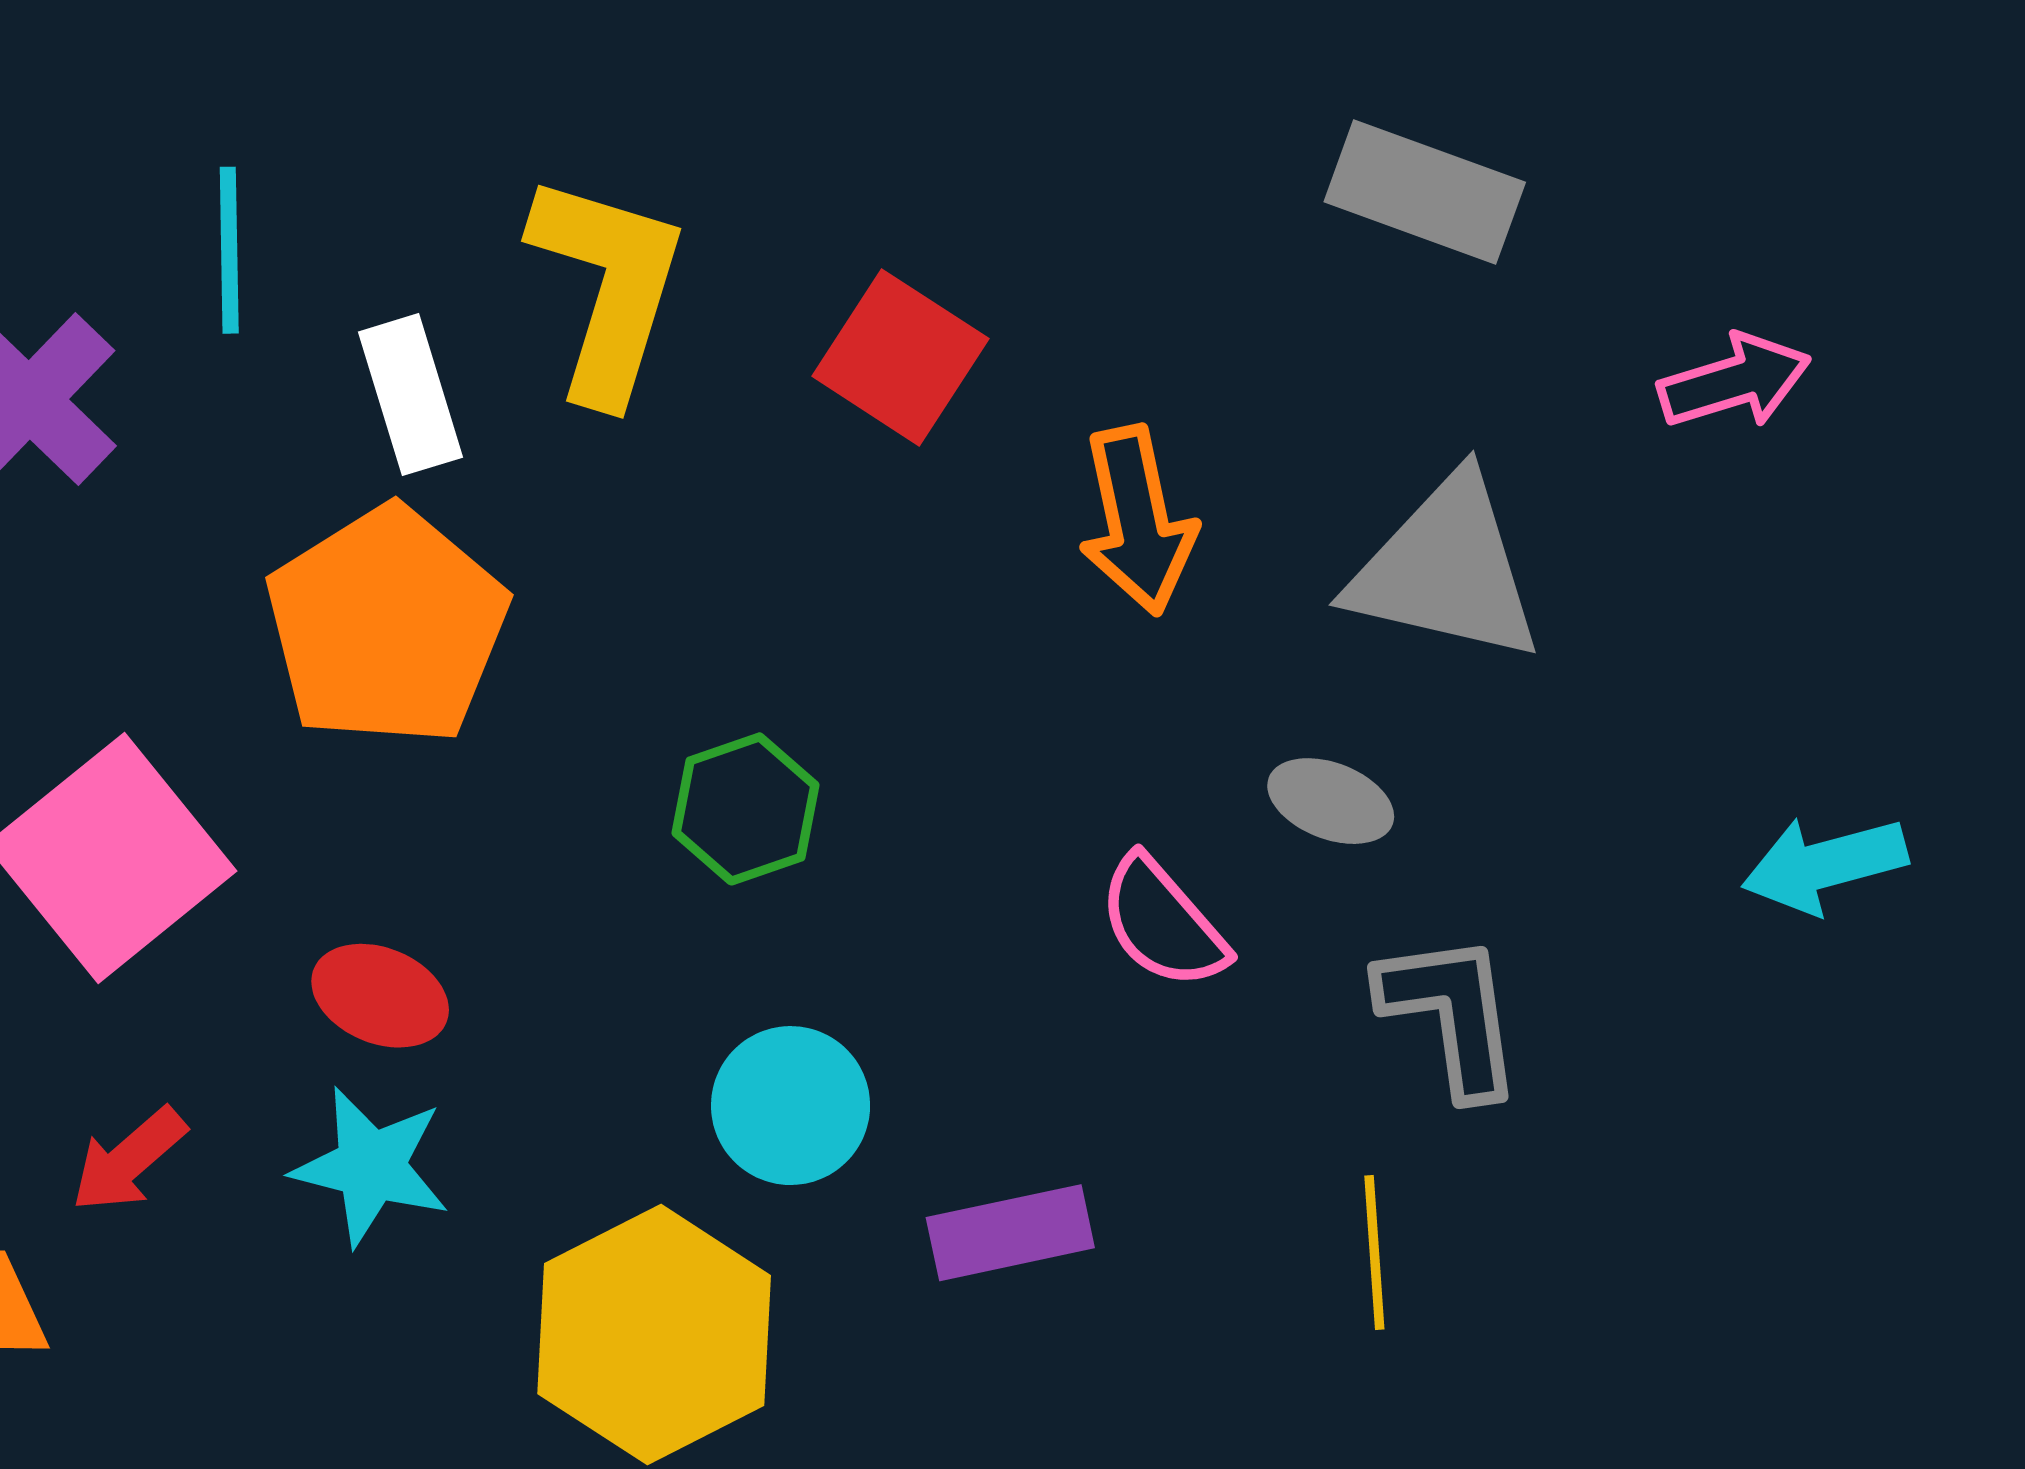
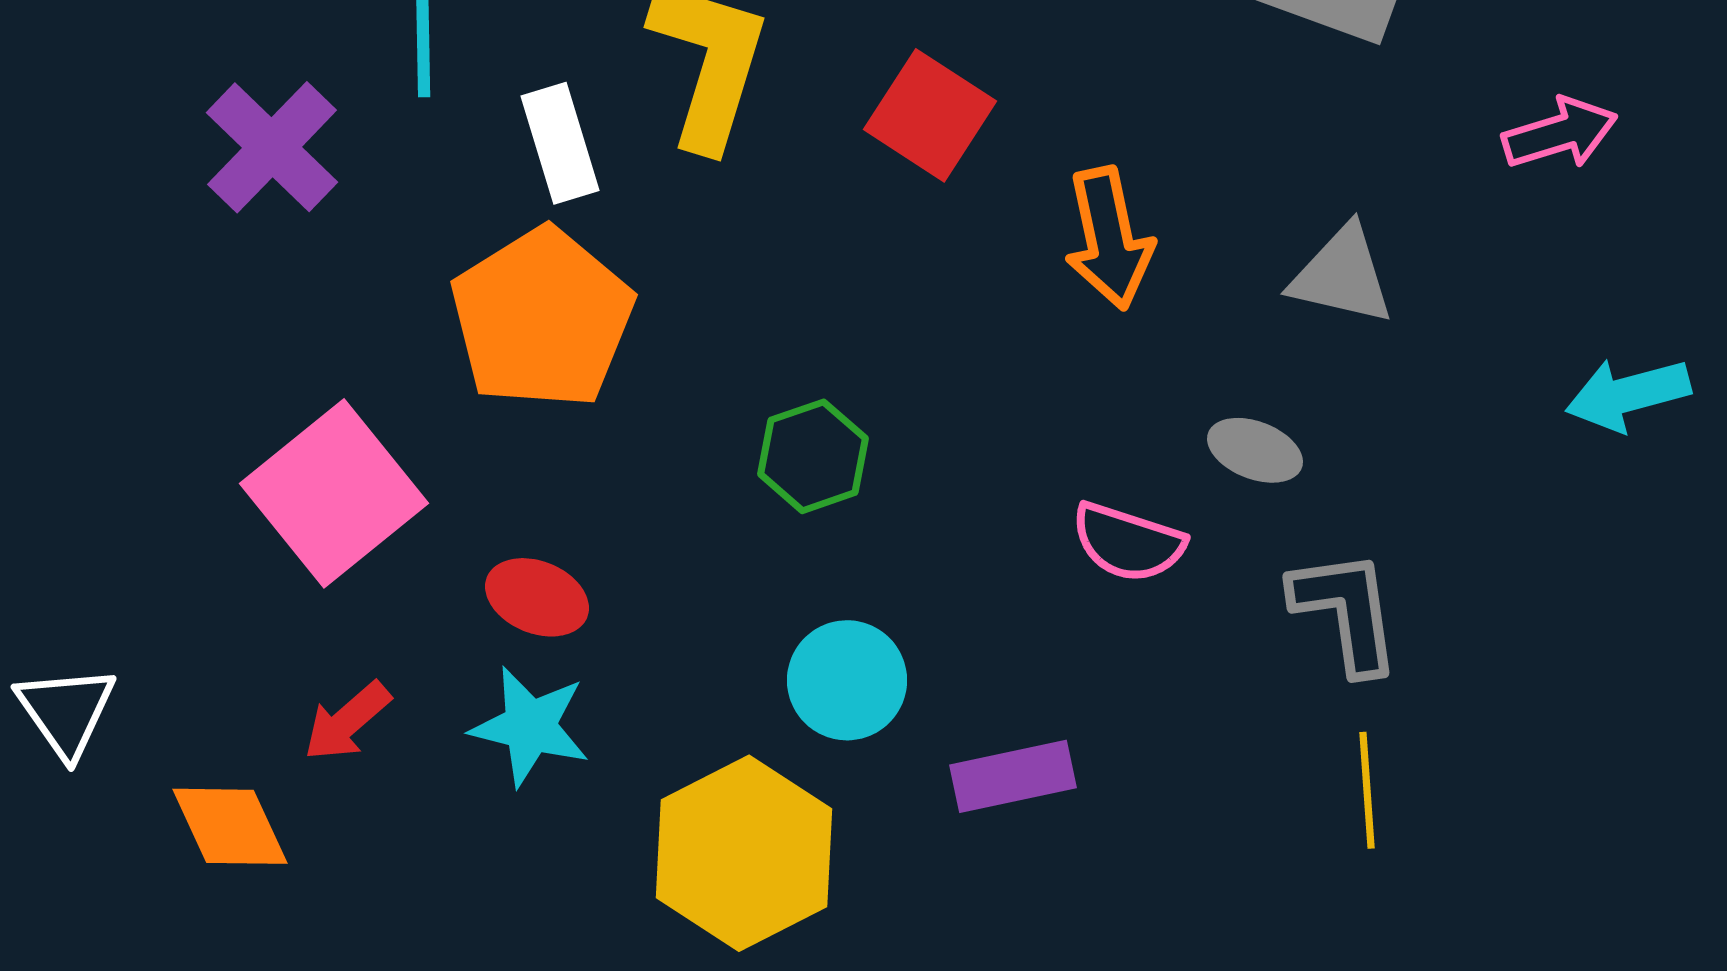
gray triangle: (1446, 569) -> (1342, 275), size x0.7
cyan arrow: (1825, 865) -> (1628, 394), moved
pink semicircle: (1163, 923) -> (1128, 542), turned -31
yellow line: (1374, 1253) -> (1367, 790), moved

